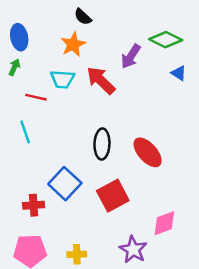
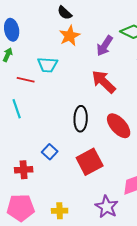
orange star: (73, 44) -> (70, 36), moved
red arrow: (101, 80) -> (104, 82), moved
blue square: (65, 184) -> (50, 152), size x0.6

